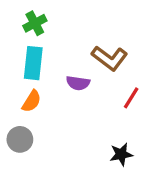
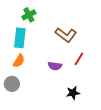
green cross: (35, 23) -> (29, 15), moved
purple semicircle: (78, 83) -> (55, 66), moved

